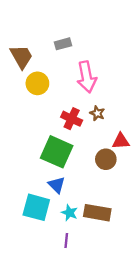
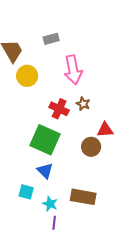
cyan square: (36, 207) -> (26, 192), size x0.6
cyan star: (69, 213) -> (50, 204), moved

